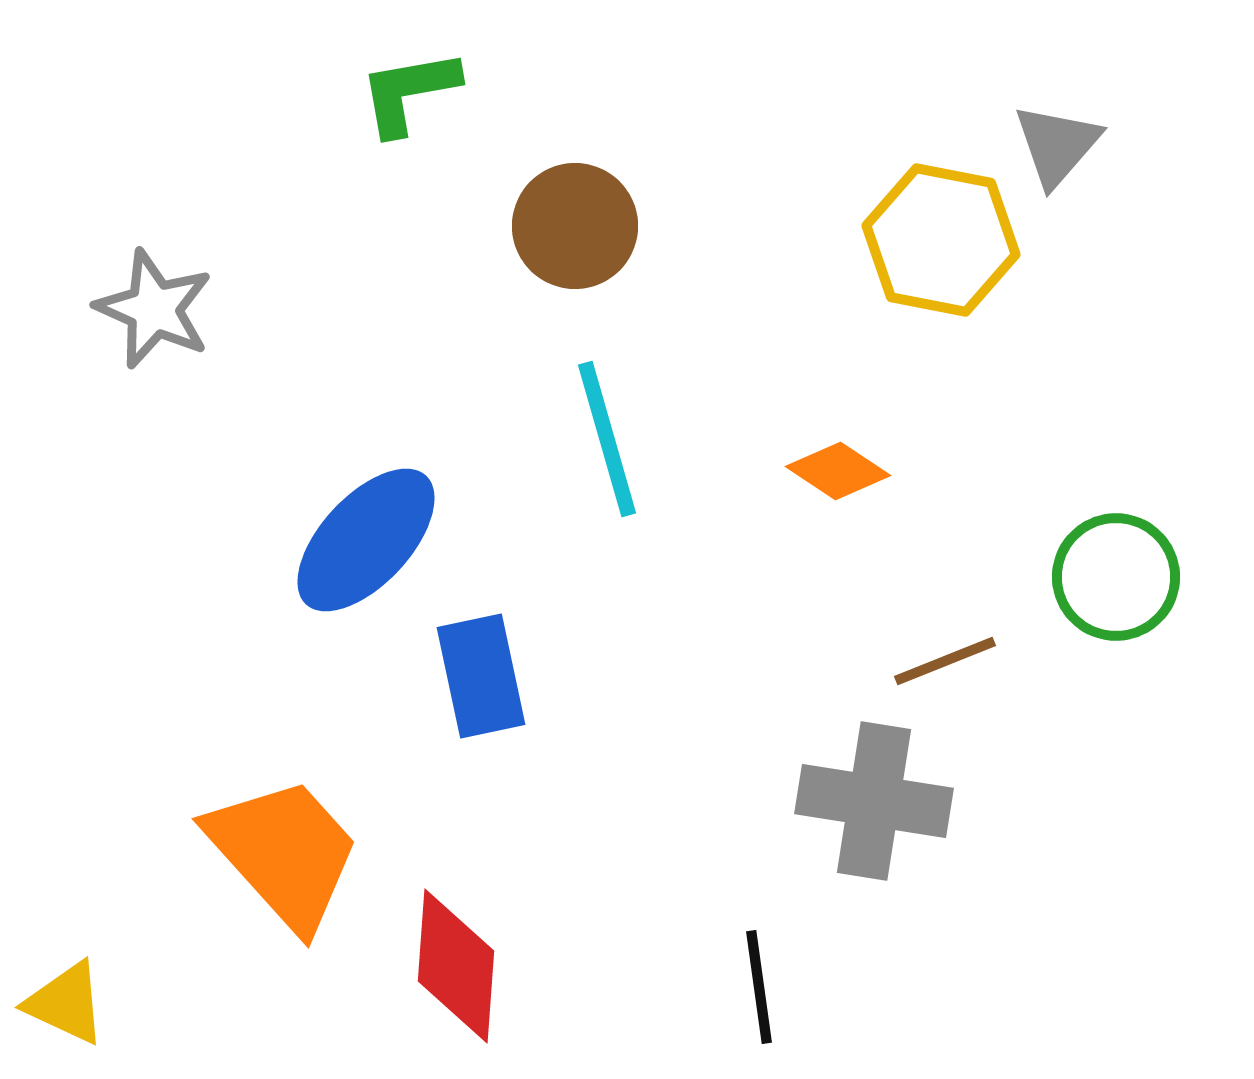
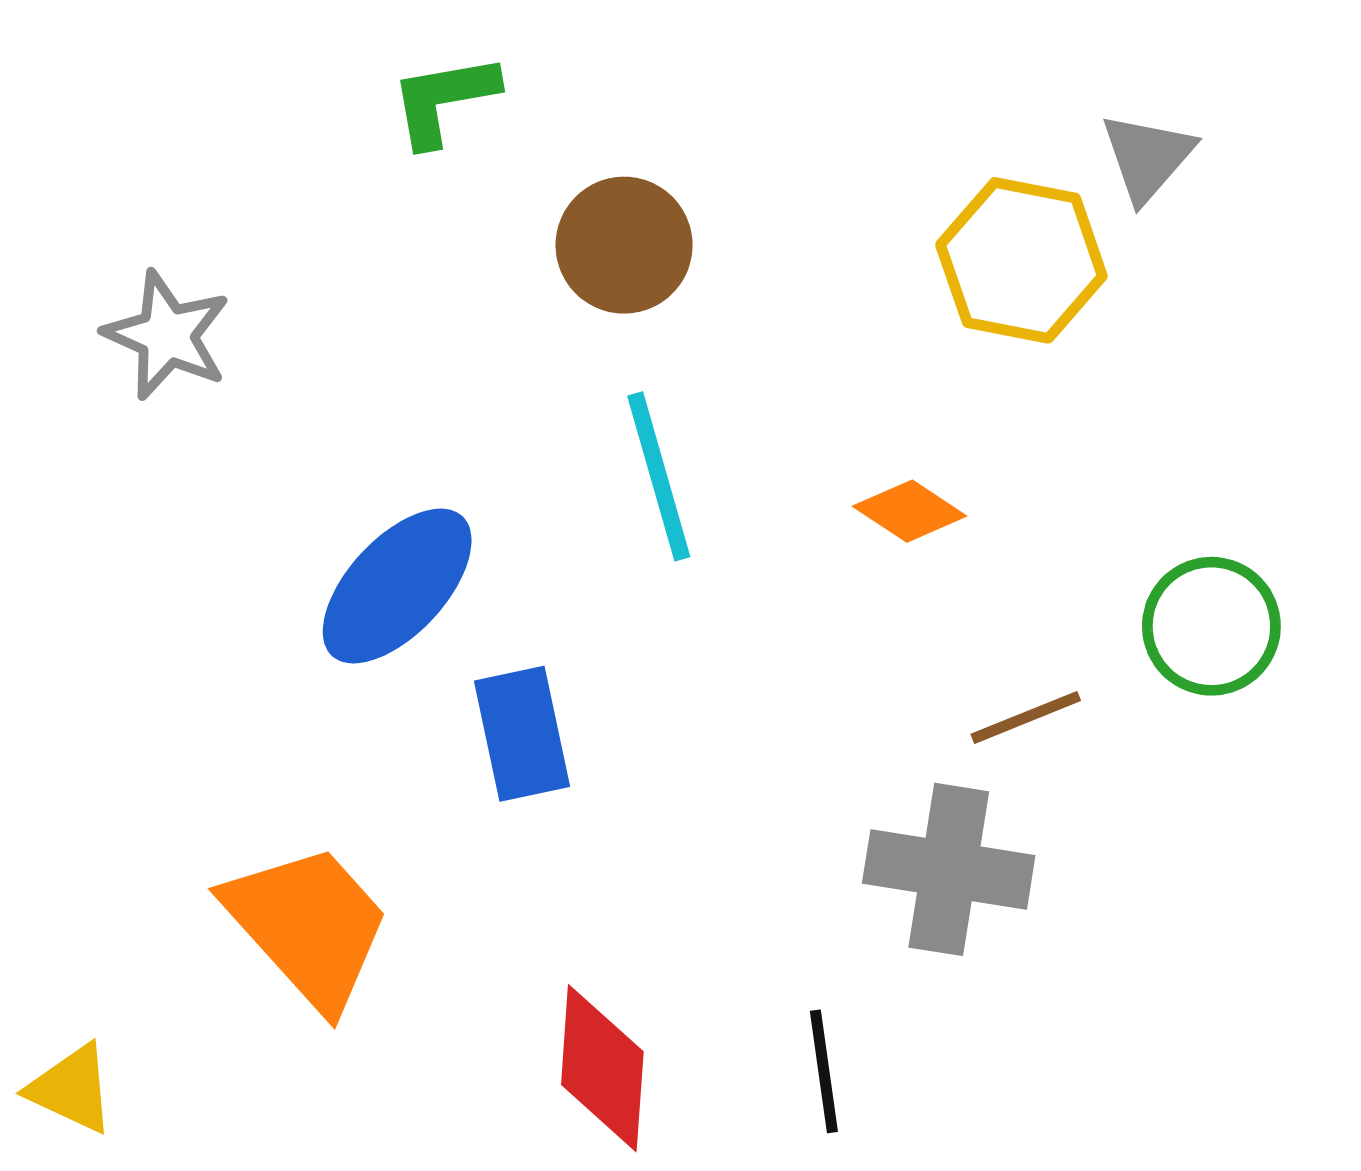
red diamond: (456, 966) -> (602, 1068), moved

